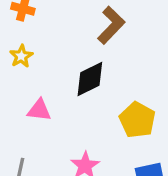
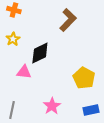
black diamond: (90, 79) -> (40, 53), moved

